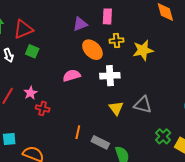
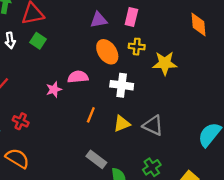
pink star: (30, 93) -> (54, 89), moved
red cross: (43, 108) -> (21, 121), moved
yellow triangle: (116, 108) -> (122, 124), turned 35
orange line: (78, 132) -> (91, 115), moved
green cross: (163, 136) -> (152, 167), moved

